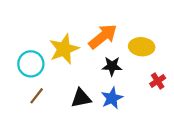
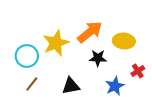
blue star: (112, 98) -> (115, 86), moved

